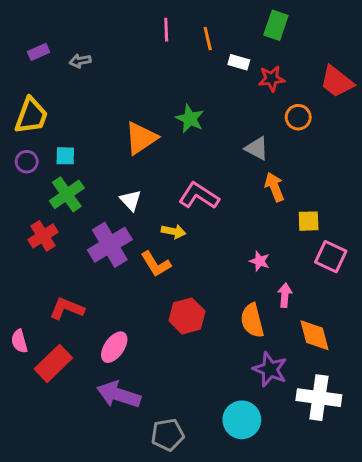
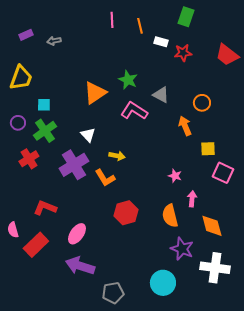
orange circle: (298, 117) -> (202, 103), moved
gray triangle: (257, 148) -> (161, 95), moved
purple circle: (27, 162) -> (18, 123), moved
pink L-shape: (199, 196) -> (134, 111), moved

